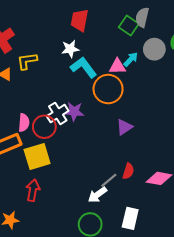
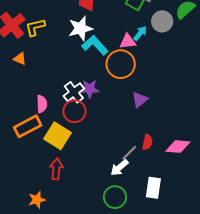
white star: (70, 49) -> (80, 28), size x1.4
yellow L-shape: (27, 61) -> (35, 27), moved
red circle: (44, 127) -> (74, 111), moved
yellow square: (37, 156) -> (58, 136), turned -36

